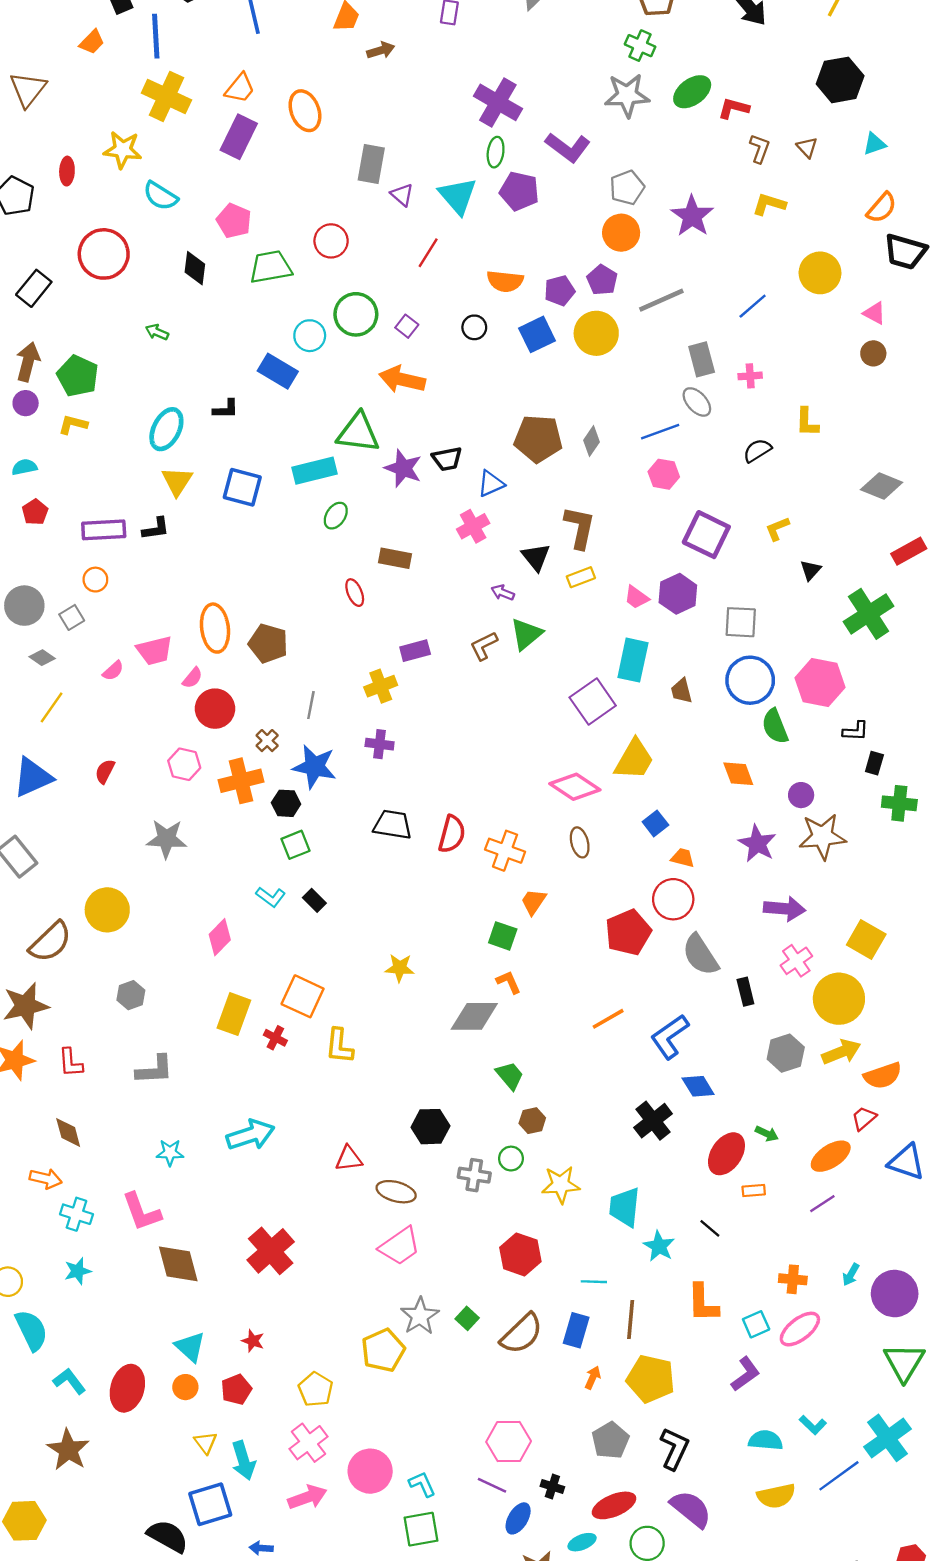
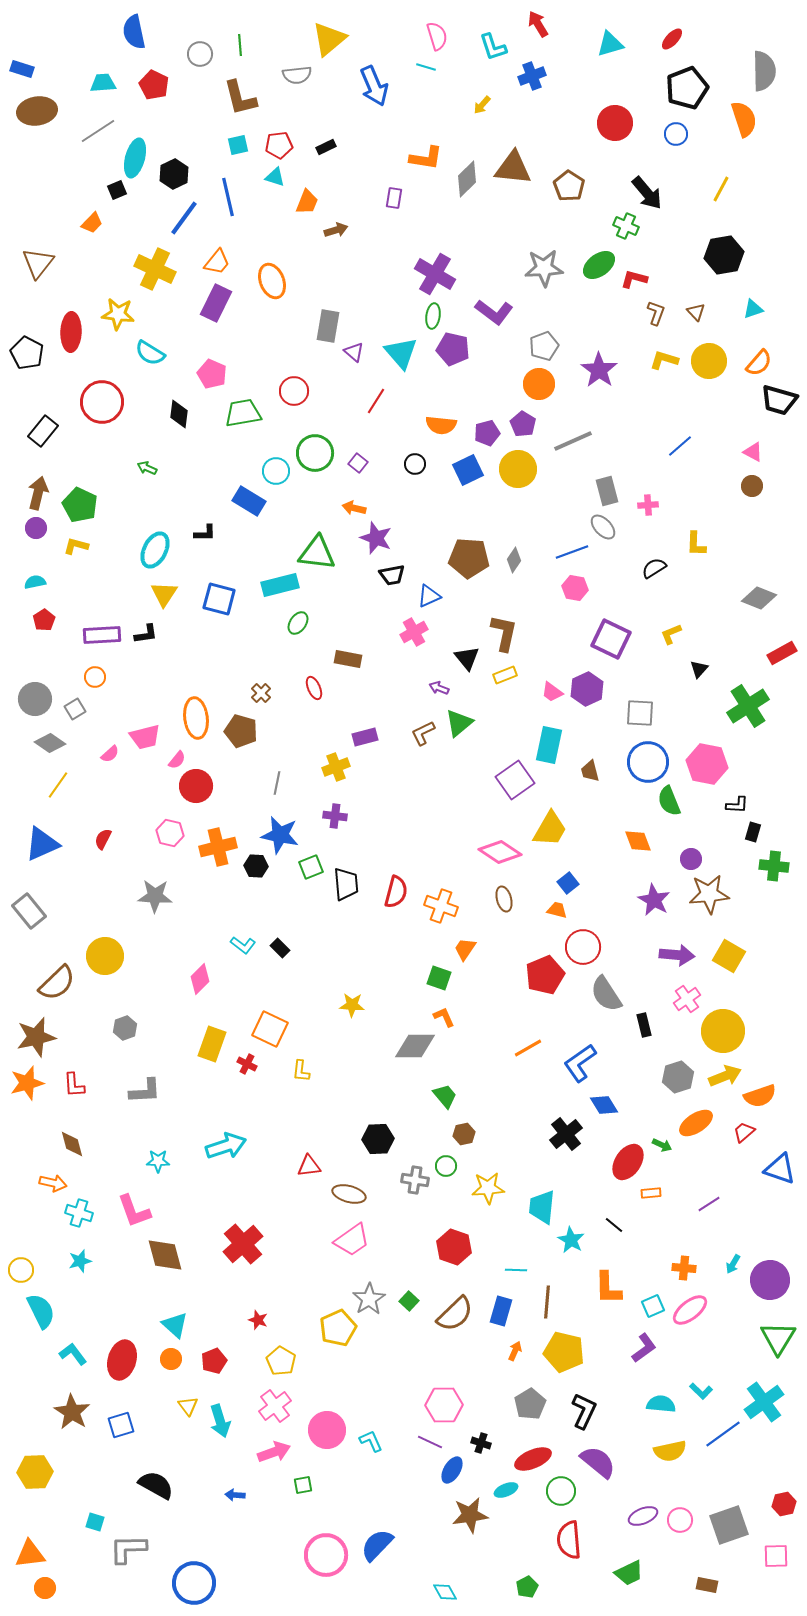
blue line: (156, 36) -> (184, 218), moved, turned 39
green cross: (640, 46) -> (626, 226), moved
red ellipse: (67, 171) -> (71, 332), size x1.6
yellow circle: (820, 273) -> (709, 361), moved
blue line: (753, 306) -> (680, 446), moved
orange arrow: (402, 379) -> (354, 508), size x0.6
purple star: (403, 468) -> (376, 538), moved
gray diamond: (42, 658) -> (50, 743), size x1.4
brown cross: (267, 741) -> (261, 693), moved
black trapezoid: (393, 825) -> (346, 884), turned 76
green square: (295, 845) -> (311, 867), moved
orange trapezoid: (683, 858) -> (557, 910), moved
yellow square: (866, 939) -> (729, 956), moved
yellow L-shape: (339, 1046) -> (301, 1071), size x0.7
orange ellipse: (831, 1156) -> (696, 1123), moved
red star: (253, 1341) -> (258, 1320), moved
blue square: (210, 1504) -> (121, 1425), moved, size x0.7
green square: (421, 1529) -> (303, 1485), moved, size x0.6

